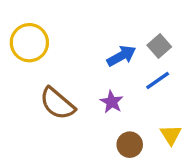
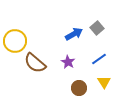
yellow circle: (29, 43) -> (15, 41), moved
blue line: (158, 80) -> (99, 59), moved

